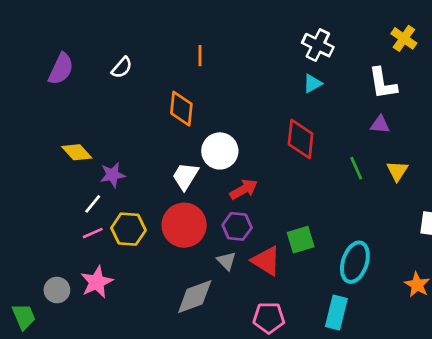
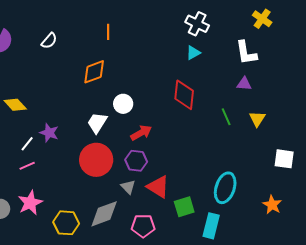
orange diamond: (181, 109) -> (94, 72), turned 64
white circle: (220, 151) -> (123, 104), size x0.7
purple star: (113, 175) -> (49, 133), moved, turned 30
yellow hexagon: (128, 229) -> (66, 223), moved
green square: (301, 240) -> (184, 207), moved
pink pentagon: (269, 318) -> (143, 226), moved

